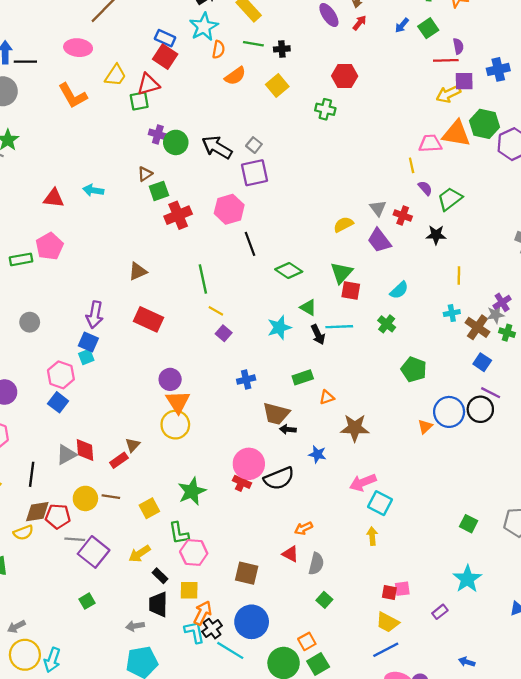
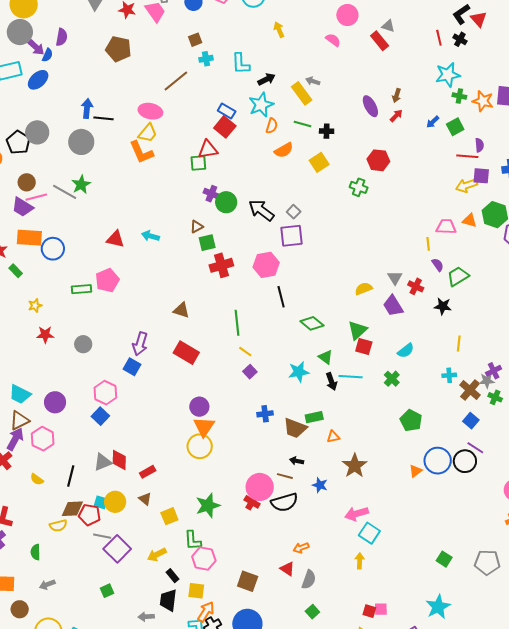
yellow trapezoid: (115, 75) -> (148, 133), moved
orange triangle: (456, 134) -> (470, 221), size x0.6
brown triangle: (138, 271) -> (181, 310), turned 36
cyan square: (86, 357) -> (101, 502), moved, turned 32
brown trapezoid: (276, 414) -> (295, 428), moved
brown star: (355, 428) -> (355, 466), turned 30
brown triangle: (133, 445) -> (145, 499), moved, turned -40
brown line: (111, 497) -> (285, 476), moved
gray arrow: (16, 627) -> (47, 585), moved

